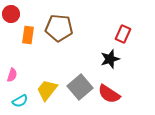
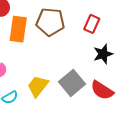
red rectangle: (123, 34) -> (92, 24), moved
orange rectangle: (28, 35) -> (18, 29), size x1.4

